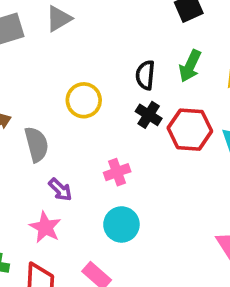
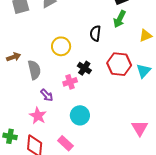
green arrow: (190, 66) -> (120, 19), moved
black cross: (149, 115) -> (84, 68), moved
pink cross: (117, 172) -> (70, 82), moved

